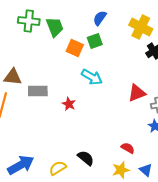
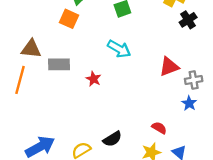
orange square: (75, 48) -> (69, 19), moved
black semicircle: (86, 158) -> (112, 139), turned 108

